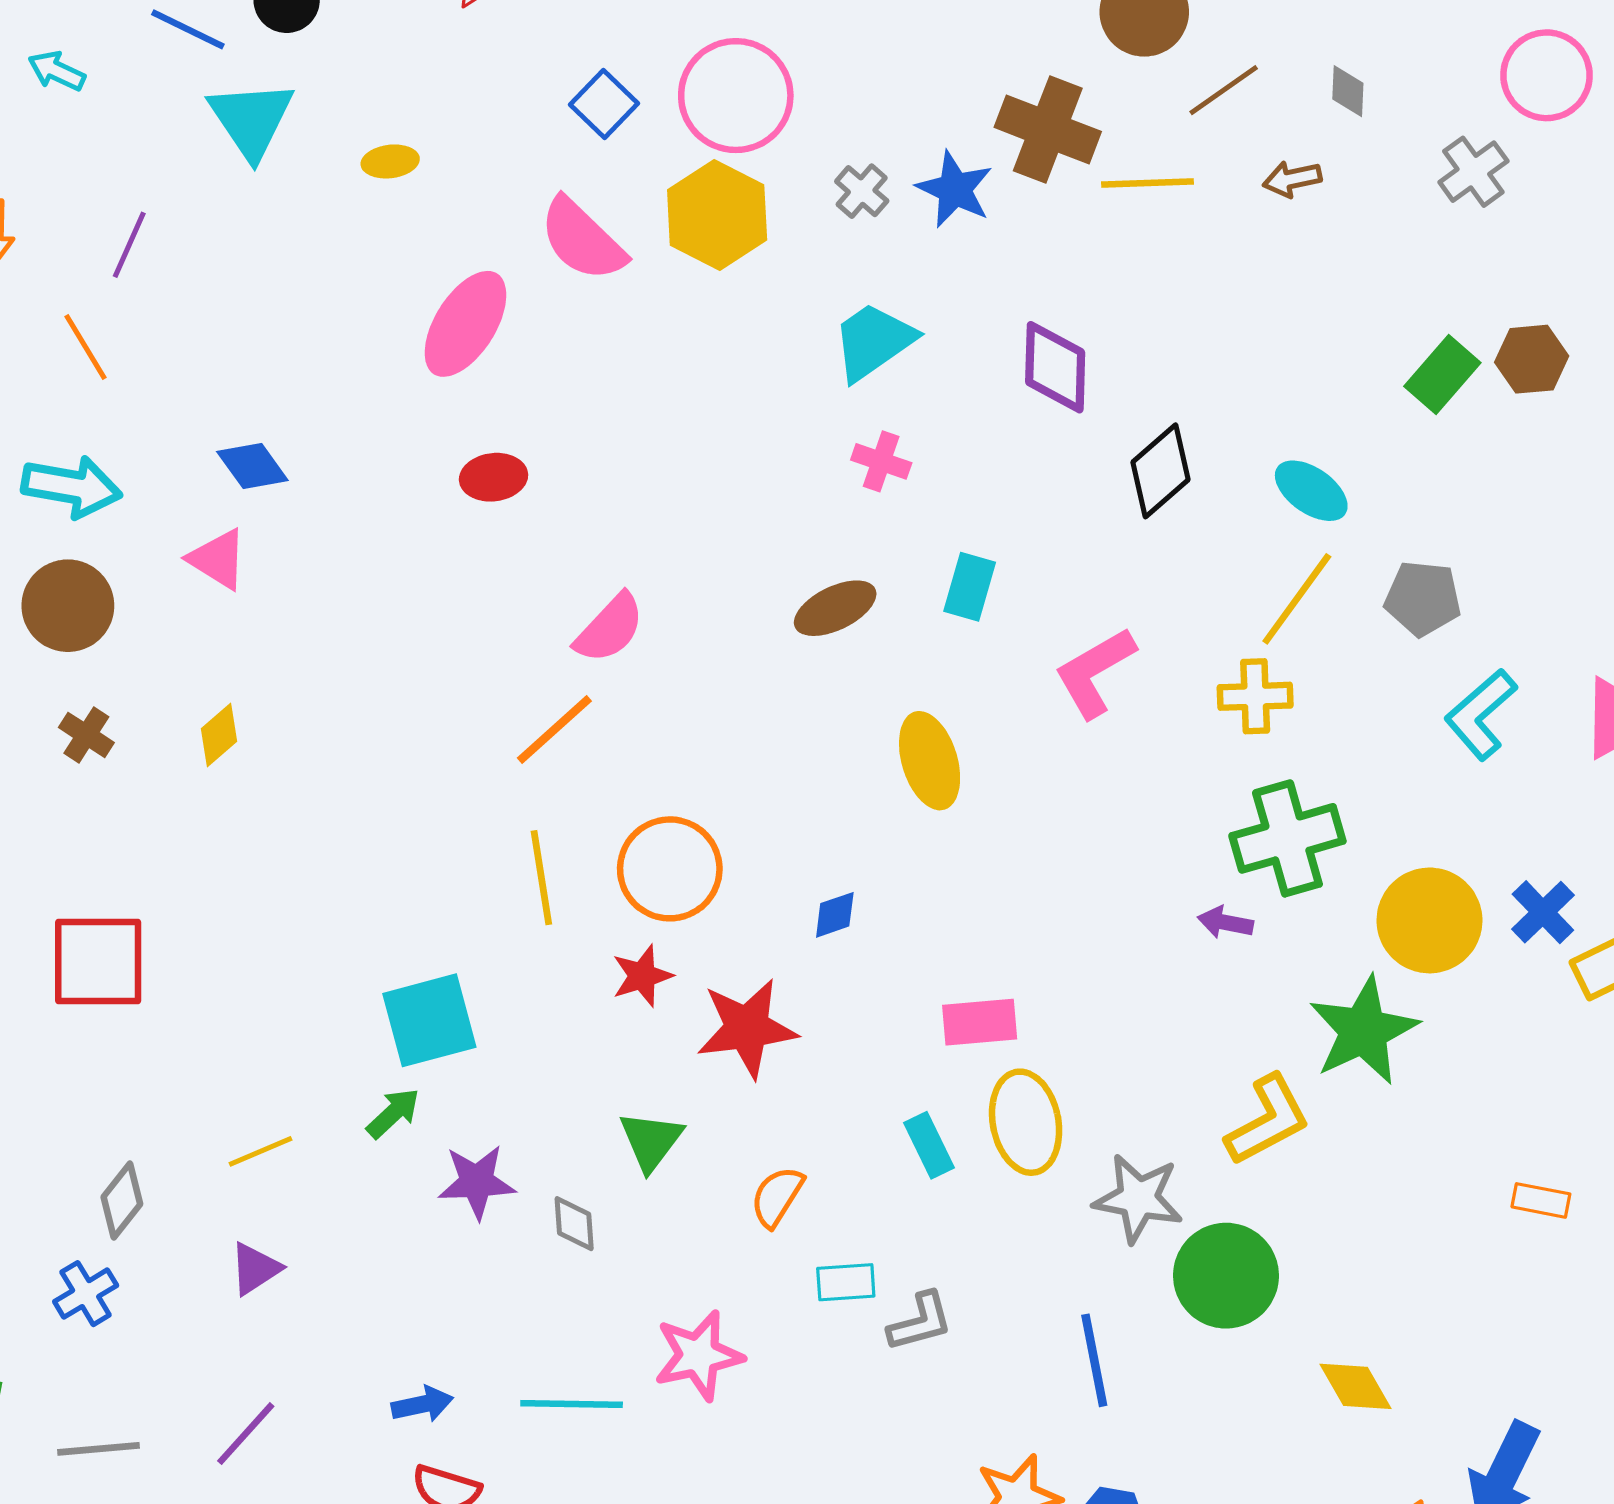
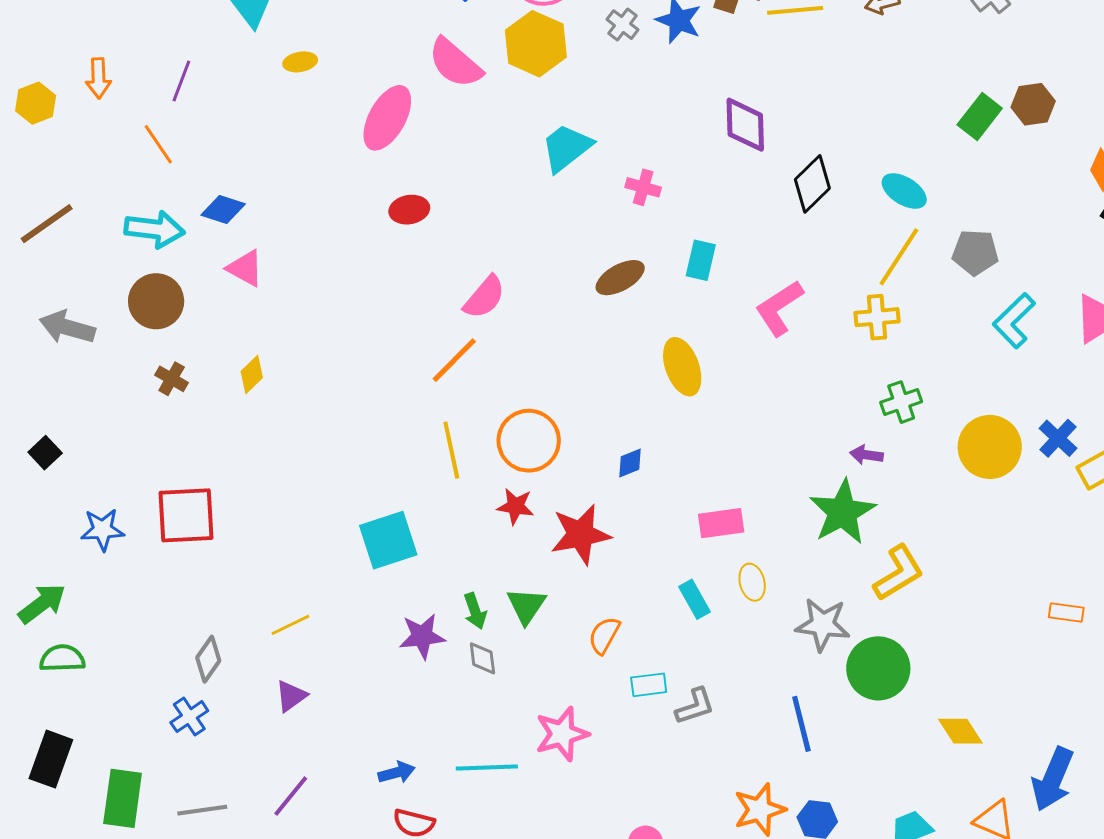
yellow ellipse: (390, 161) -> (300, 62), moved
cyan trapezoid: (873, 341) -> (566, 148), moved
blue diamond: (252, 466) -> (223, 209), moved, turned -33
green cross: (1287, 838) -> (901, 402), size x0.6
red star: (642, 976) -> (515, 506), turned 30
green star: (1363, 1031) -> (842, 512), moved
green arrow: (393, 1113) -> (475, 611), moved, turned 117
yellow ellipse: (1026, 1122) -> (752, 582), size x0.6

